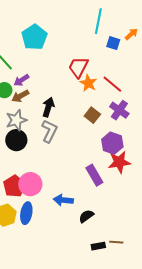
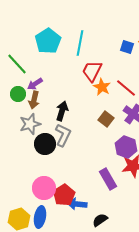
cyan line: (98, 21) -> (80, 43), moved
brown arrow: (20, 96) -> (34, 100), turned -48
black circle: (16, 140) -> (45, 144), moved
red pentagon: (14, 186) -> (64, 195), moved

